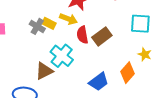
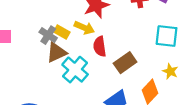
brown rectangle: (102, 36) -> (125, 63), moved
brown triangle: (44, 71) -> (56, 52), moved

